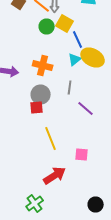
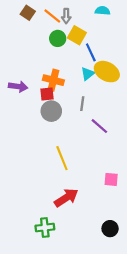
red square: (37, 108) -> (47, 94), moved
pink square: (82, 154) -> (111, 179), moved
green cross: (35, 204) -> (45, 228), turned 30

